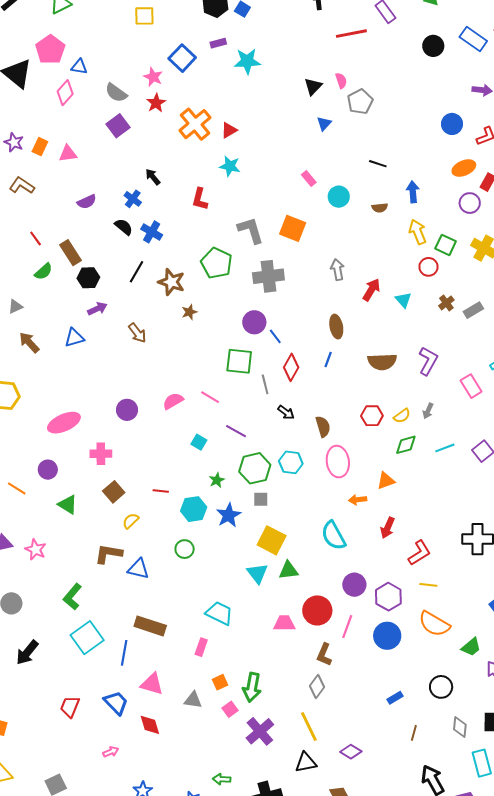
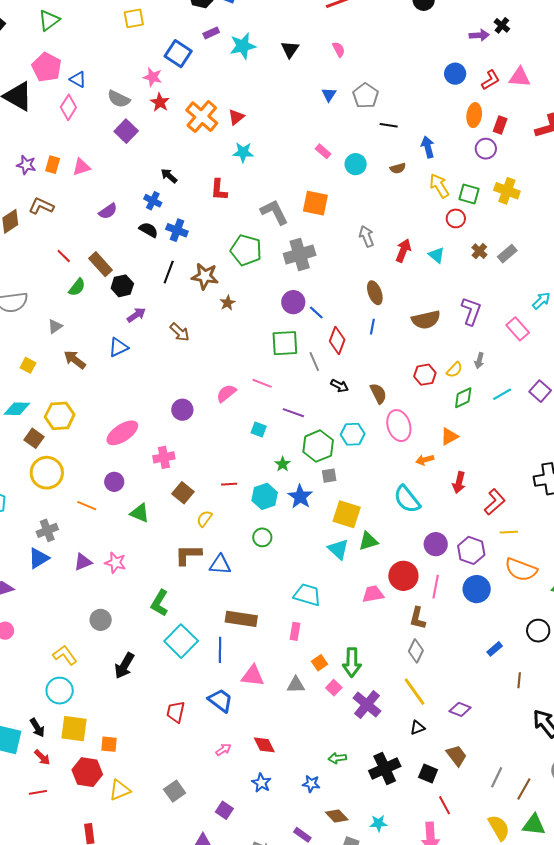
blue triangle: (79, 67) -> (78, 79), turned 30
black triangle: (313, 86) -> (290, 49), moved
gray pentagon: (360, 102) -> (366, 96), moved
orange ellipse: (464, 168) -> (474, 115), turned -50
red diamond: (150, 725) -> (264, 745), moved
black triangle: (306, 762) -> (417, 728), size x0.7

